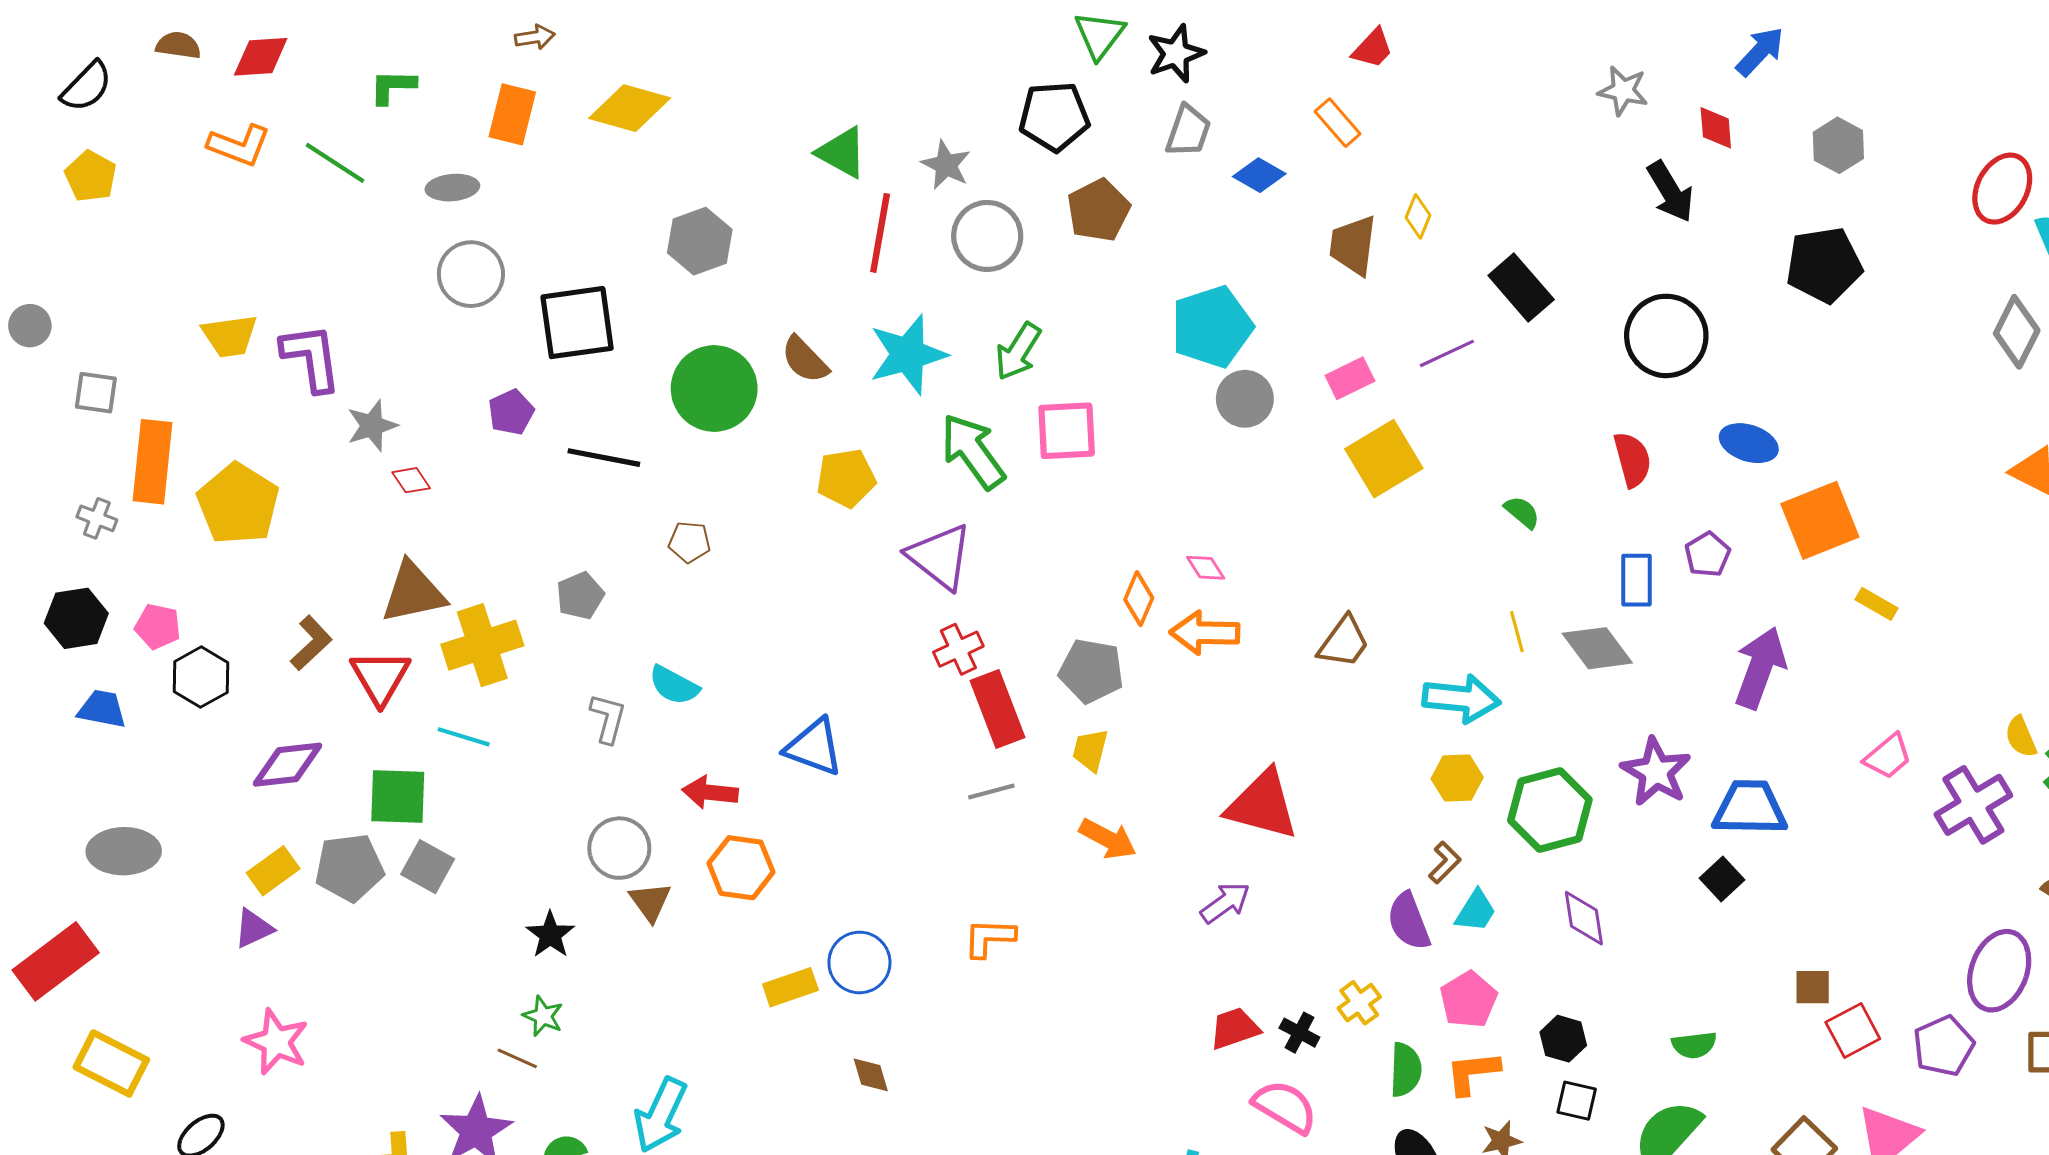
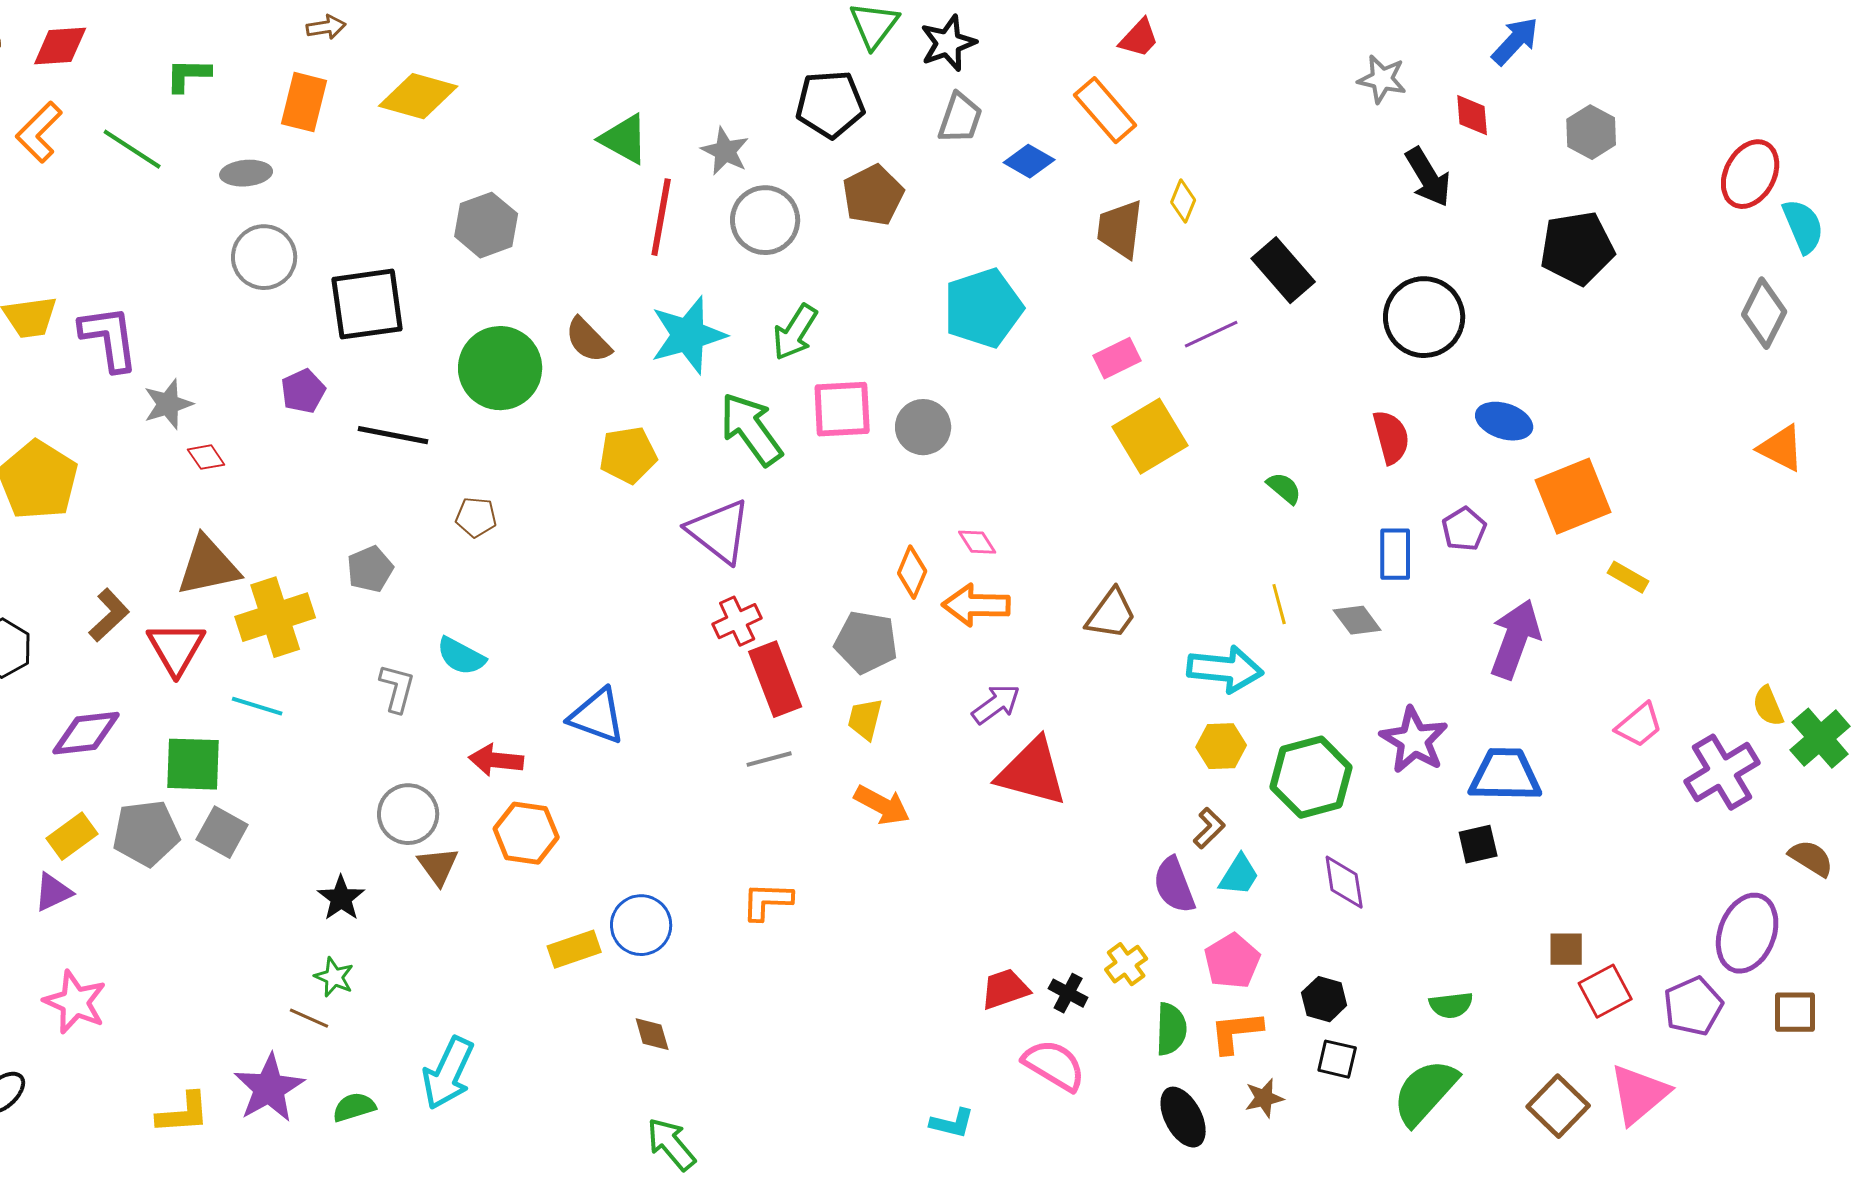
orange rectangle: (1338, 123) -> (1105, 110), size x1.4
orange L-shape: (239, 145) -> (39, 132), turned 114
gray circle: (1245, 399) -> (923, 427), moved
gray diamond: (1597, 648) -> (1357, 620), size x0.7
black square: (1722, 879) -> (1478, 844), turned 30
purple arrow: (1225, 903) -> (996, 704), moved

